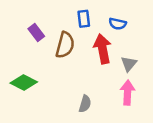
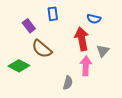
blue rectangle: (84, 19) -> (53, 14), moved
brown semicircle: (65, 45) -> (42, 49), moved, turned 115
pink arrow: (128, 93) -> (86, 66), moved

